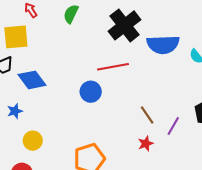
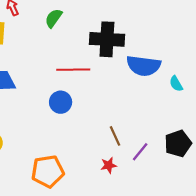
black cross: (124, 25) -> (107, 39), turned 32
red line: (113, 67) -> (73, 70), moved

